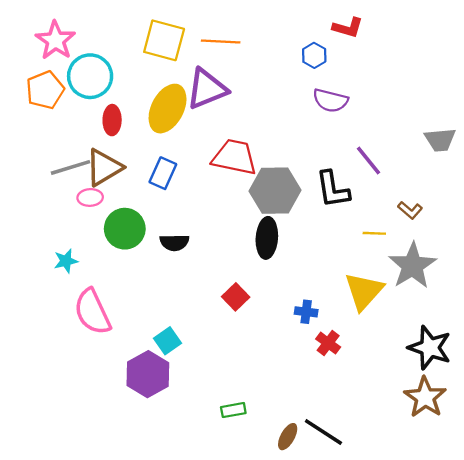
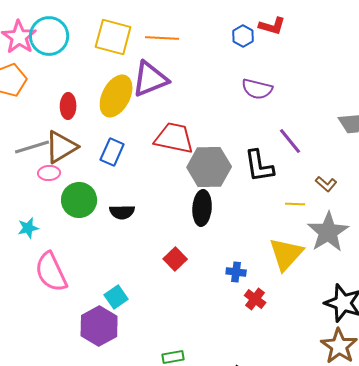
blue hexagon: (314, 55) -> (243, 36), moved
cyan circle: (90, 76) -> (49, 36), moved

